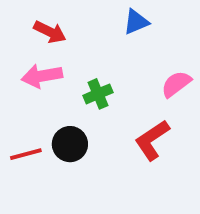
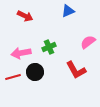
pink arrow: (42, 76) -> (21, 53), moved
red L-shape: (152, 140) -> (76, 70), turned -85

